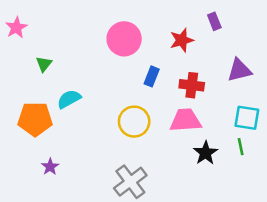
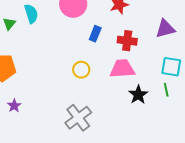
cyan semicircle: (69, 99) -> (31, 14), moved, turned 102
yellow circle: (134, 122) -> (81, 70), size x0.7

